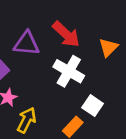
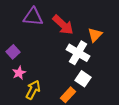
purple triangle: (27, 44) -> (33, 17), moved
white cross: (69, 71) -> (78, 53), moved

